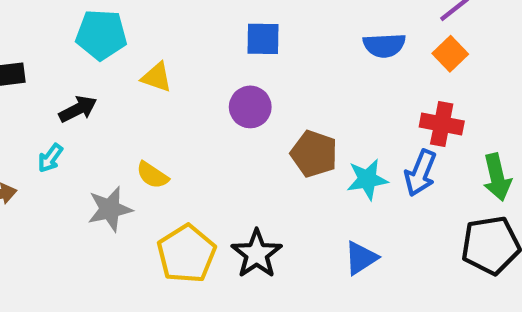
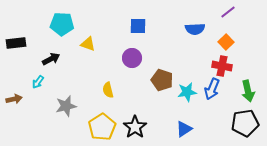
orange square: (450, 54) -> (226, 42), moved
yellow semicircle: (152, 175) -> (108, 90), moved, turned 42

